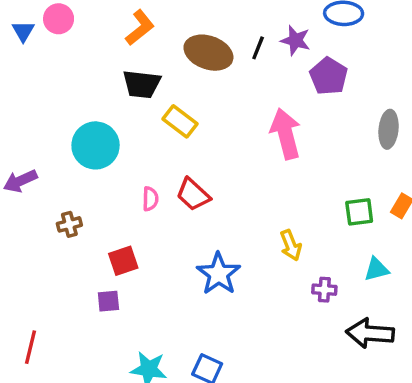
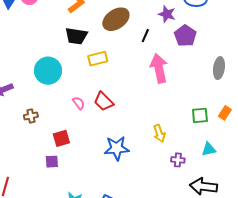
black line: (258, 48) -> (145, 36), moved
brown ellipse: (208, 53) -> (116, 19), turned -56
yellow rectangle: (180, 121) -> (98, 59), turned -54
pink semicircle: (150, 199) -> (79, 103), turned -40
blue star: (219, 274) -> (117, 148), turned 30

